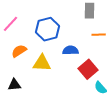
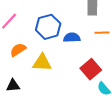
blue semicircle: (70, 50) -> (72, 38), moved

